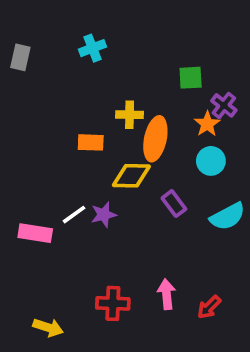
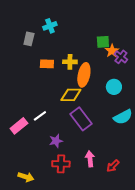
gray rectangle: (20, 57) -> (29, 39), moved
orange star: (207, 124) -> (112, 51), moved
orange rectangle: (91, 142) -> (47, 64), moved
purple rectangle: (174, 204) -> (81, 119), moved, size x1.6
purple star: (104, 215) -> (56, 141), moved
pink rectangle: (35, 233) -> (19, 126), turned -48

